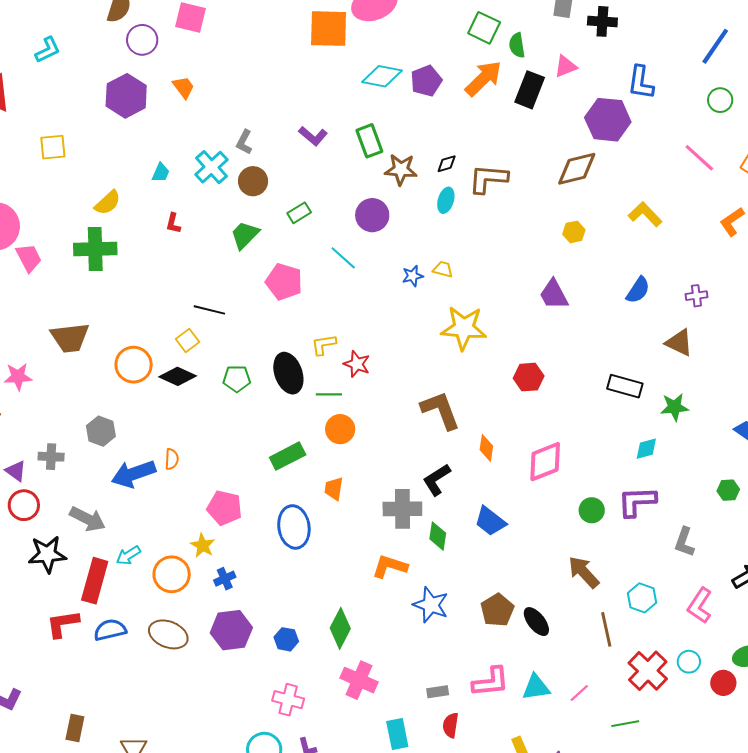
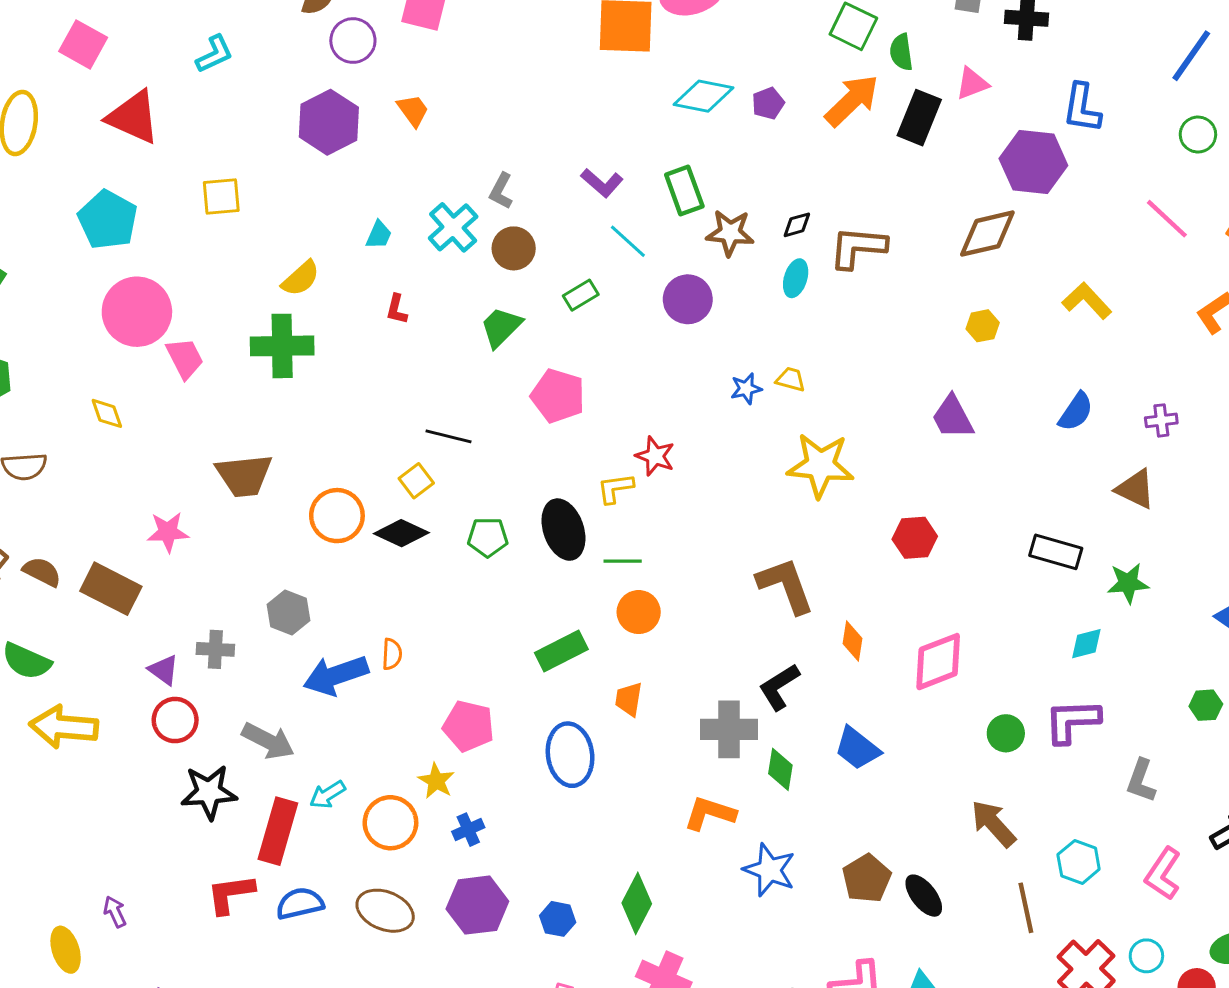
purple pentagon: (426, 81) -> (768, 103), size x0.7
cyan line: (343, 258) -> (628, 241), moved
red star: (357, 364) -> (655, 456), moved

